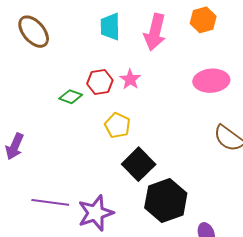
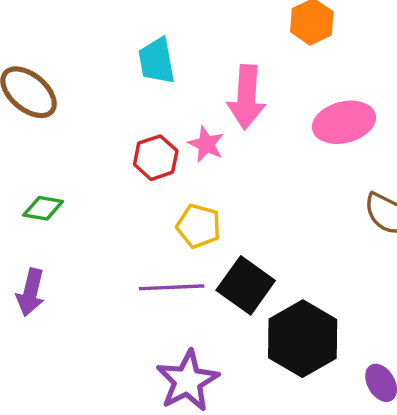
pink arrow: (155, 32) -> (247, 97), moved
green diamond: (71, 97) -> (43, 208), moved
purple line: (50, 202) -> (172, 287), moved

